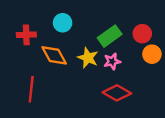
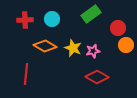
red cross: (26, 35) -> (25, 20), moved
green rectangle: (110, 36) -> (91, 14), moved
orange diamond: (54, 55) -> (45, 46), turned -30

